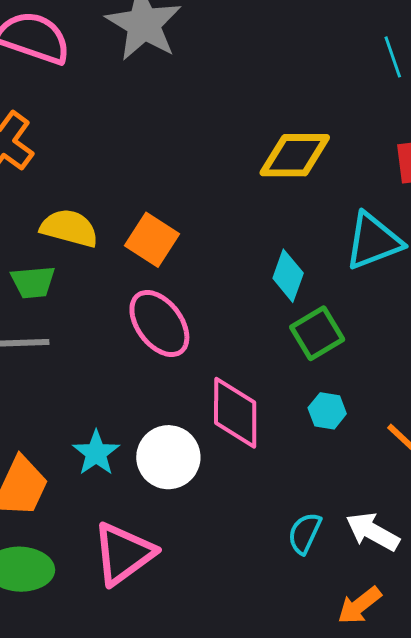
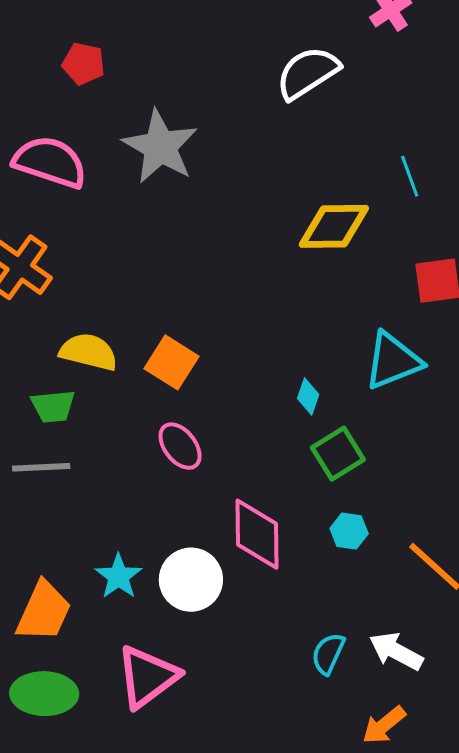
yellow diamond: (295, 155) -> (334, 226), moved
cyan diamond: (288, 276) -> (308, 396), size x0.7
pink ellipse: (159, 323) -> (180, 446), size x0.7

